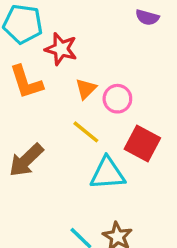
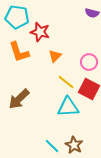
pink circle: (117, 99) -> (89, 62), moved
yellow line: (86, 132) -> (66, 82), moved

